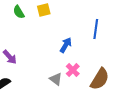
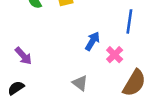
pink cross: (73, 70) -> (115, 55), moved

